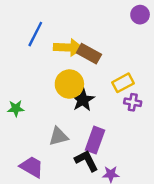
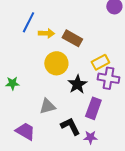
yellow arrow: (68, 47) -> (46, 33), moved, size x0.7
black star: (83, 100) -> (77, 84), moved
purple cross: (133, 102) -> (108, 78), size x1.5
purple rectangle: (95, 140) -> (93, 108), moved

